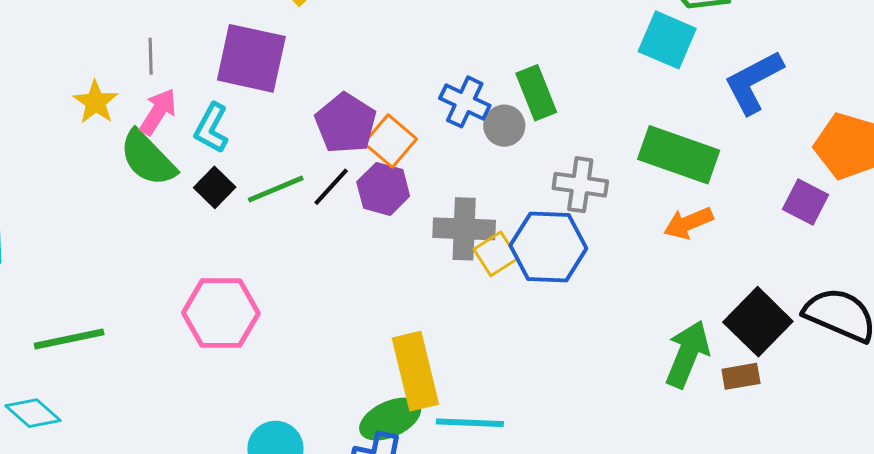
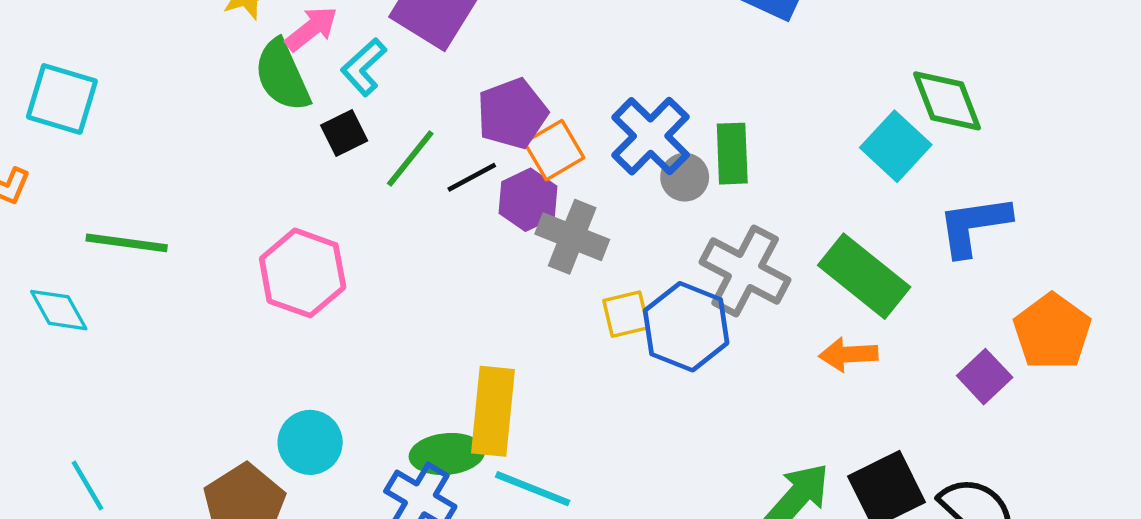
blue cross: (465, 102) -> (651, 136), size x1.4
gray cross: (580, 185) -> (745, 271), size x1.4
green line: (276, 189) -> (410, 158), turned -48
gray cross: (464, 229) -> (572, 237), moved

